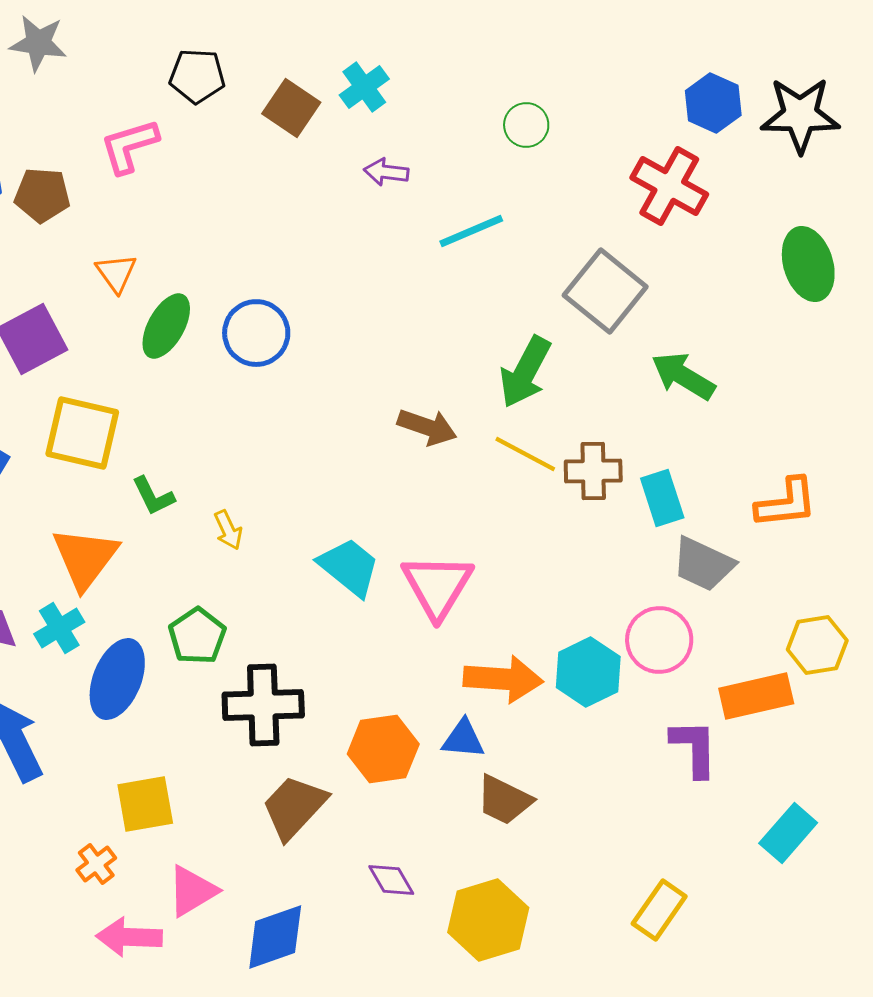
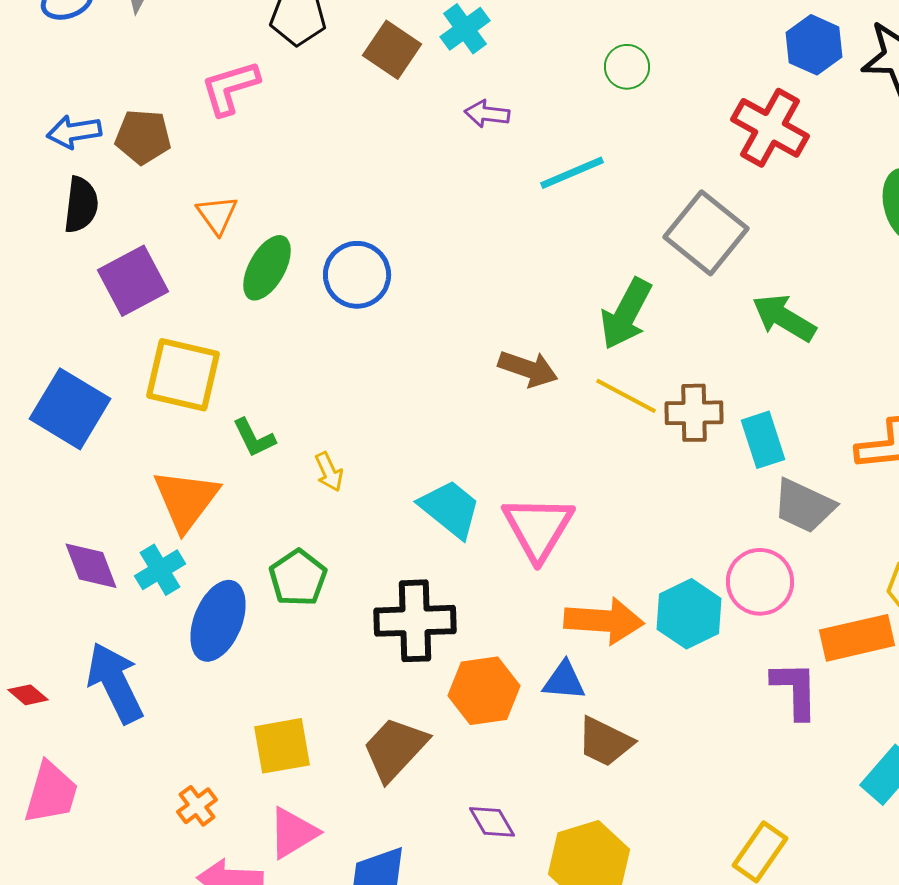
black cross: (263, 705) -> (415, 621), moved
yellow square: (145, 804) -> (282, 746), moved

